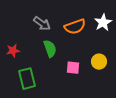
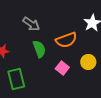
orange semicircle: (75, 27) -> (66, 40), moved
pink square: (73, 68) -> (62, 68), turned 32

